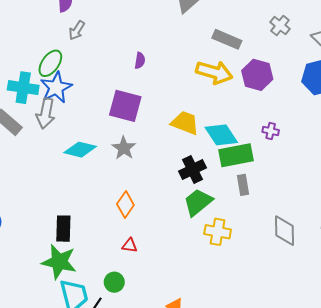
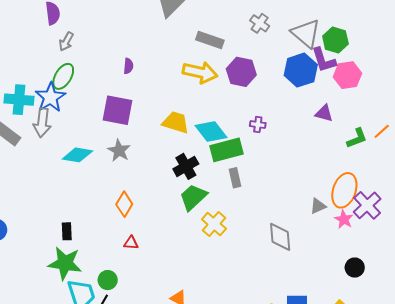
green ellipse: (50, 63) -> (63, 76), moved
black rectangle: (63, 229) -> (67, 231), size x0.7
gray diamond: (285, 231) -> (280, 237), moved
yellow cross: (218, 232) -> (214, 224), turned 35
green circle: (114, 282) -> (108, 280), moved

